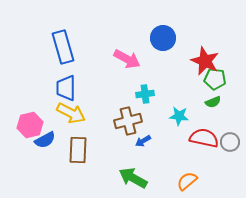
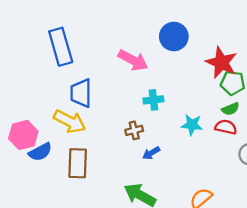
blue trapezoid: (66, 88) -> (81, 93), moved
brown cross: (128, 121) -> (134, 130), size x0.6
red semicircle: (204, 138) -> (226, 127), moved, size x0.7

